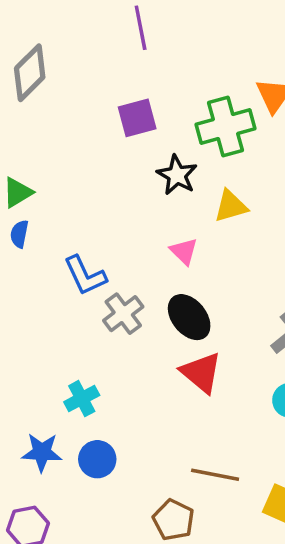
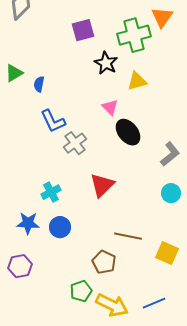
blue semicircle: (19, 234) -> (39, 84), moved
black ellipse: (189, 317) -> (128, 132), moved
red triangle: (201, 373) -> (102, 185), moved, turned 36

